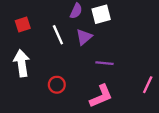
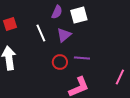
red circle: (57, 85) -> (60, 62), moved

